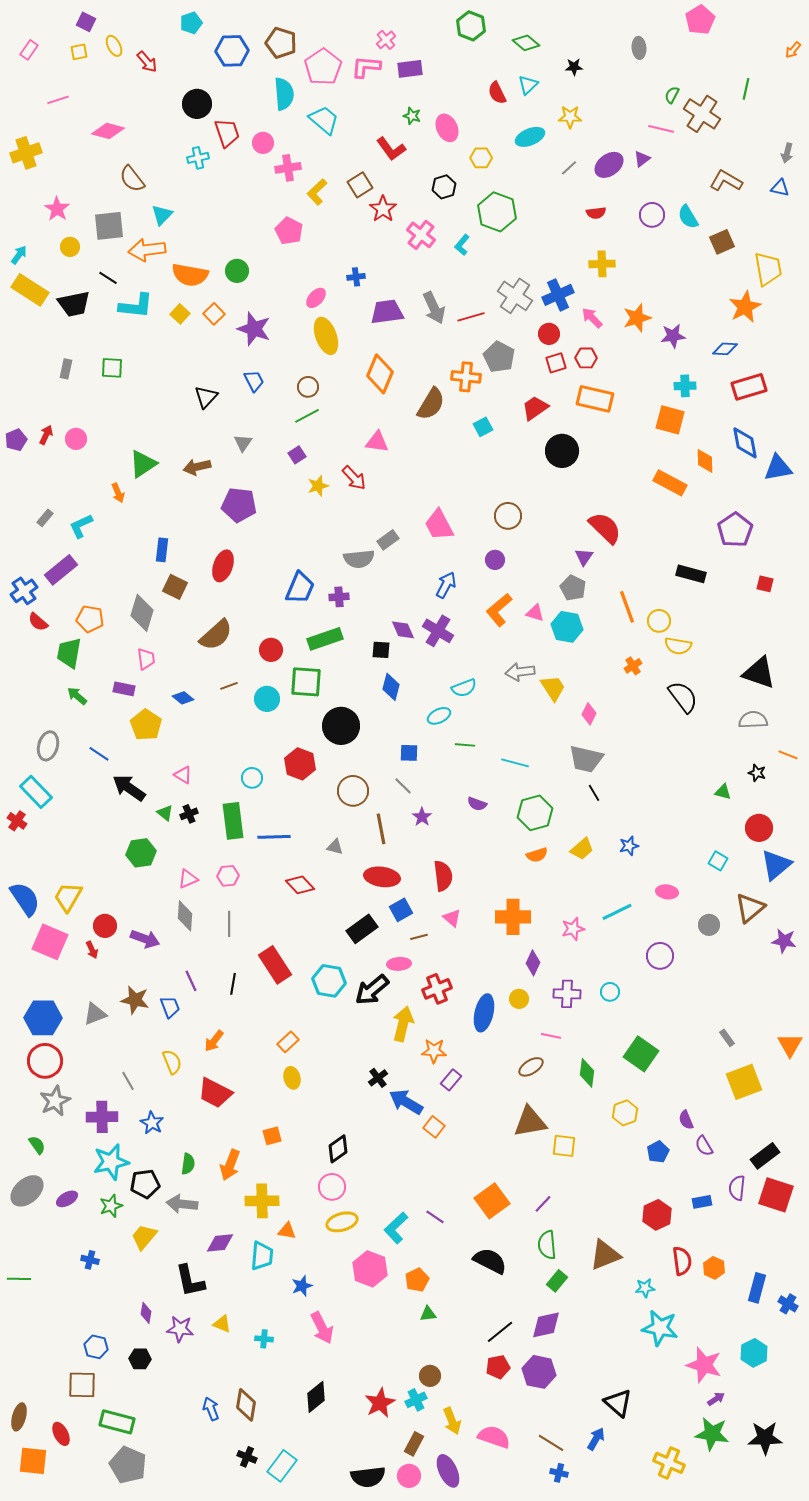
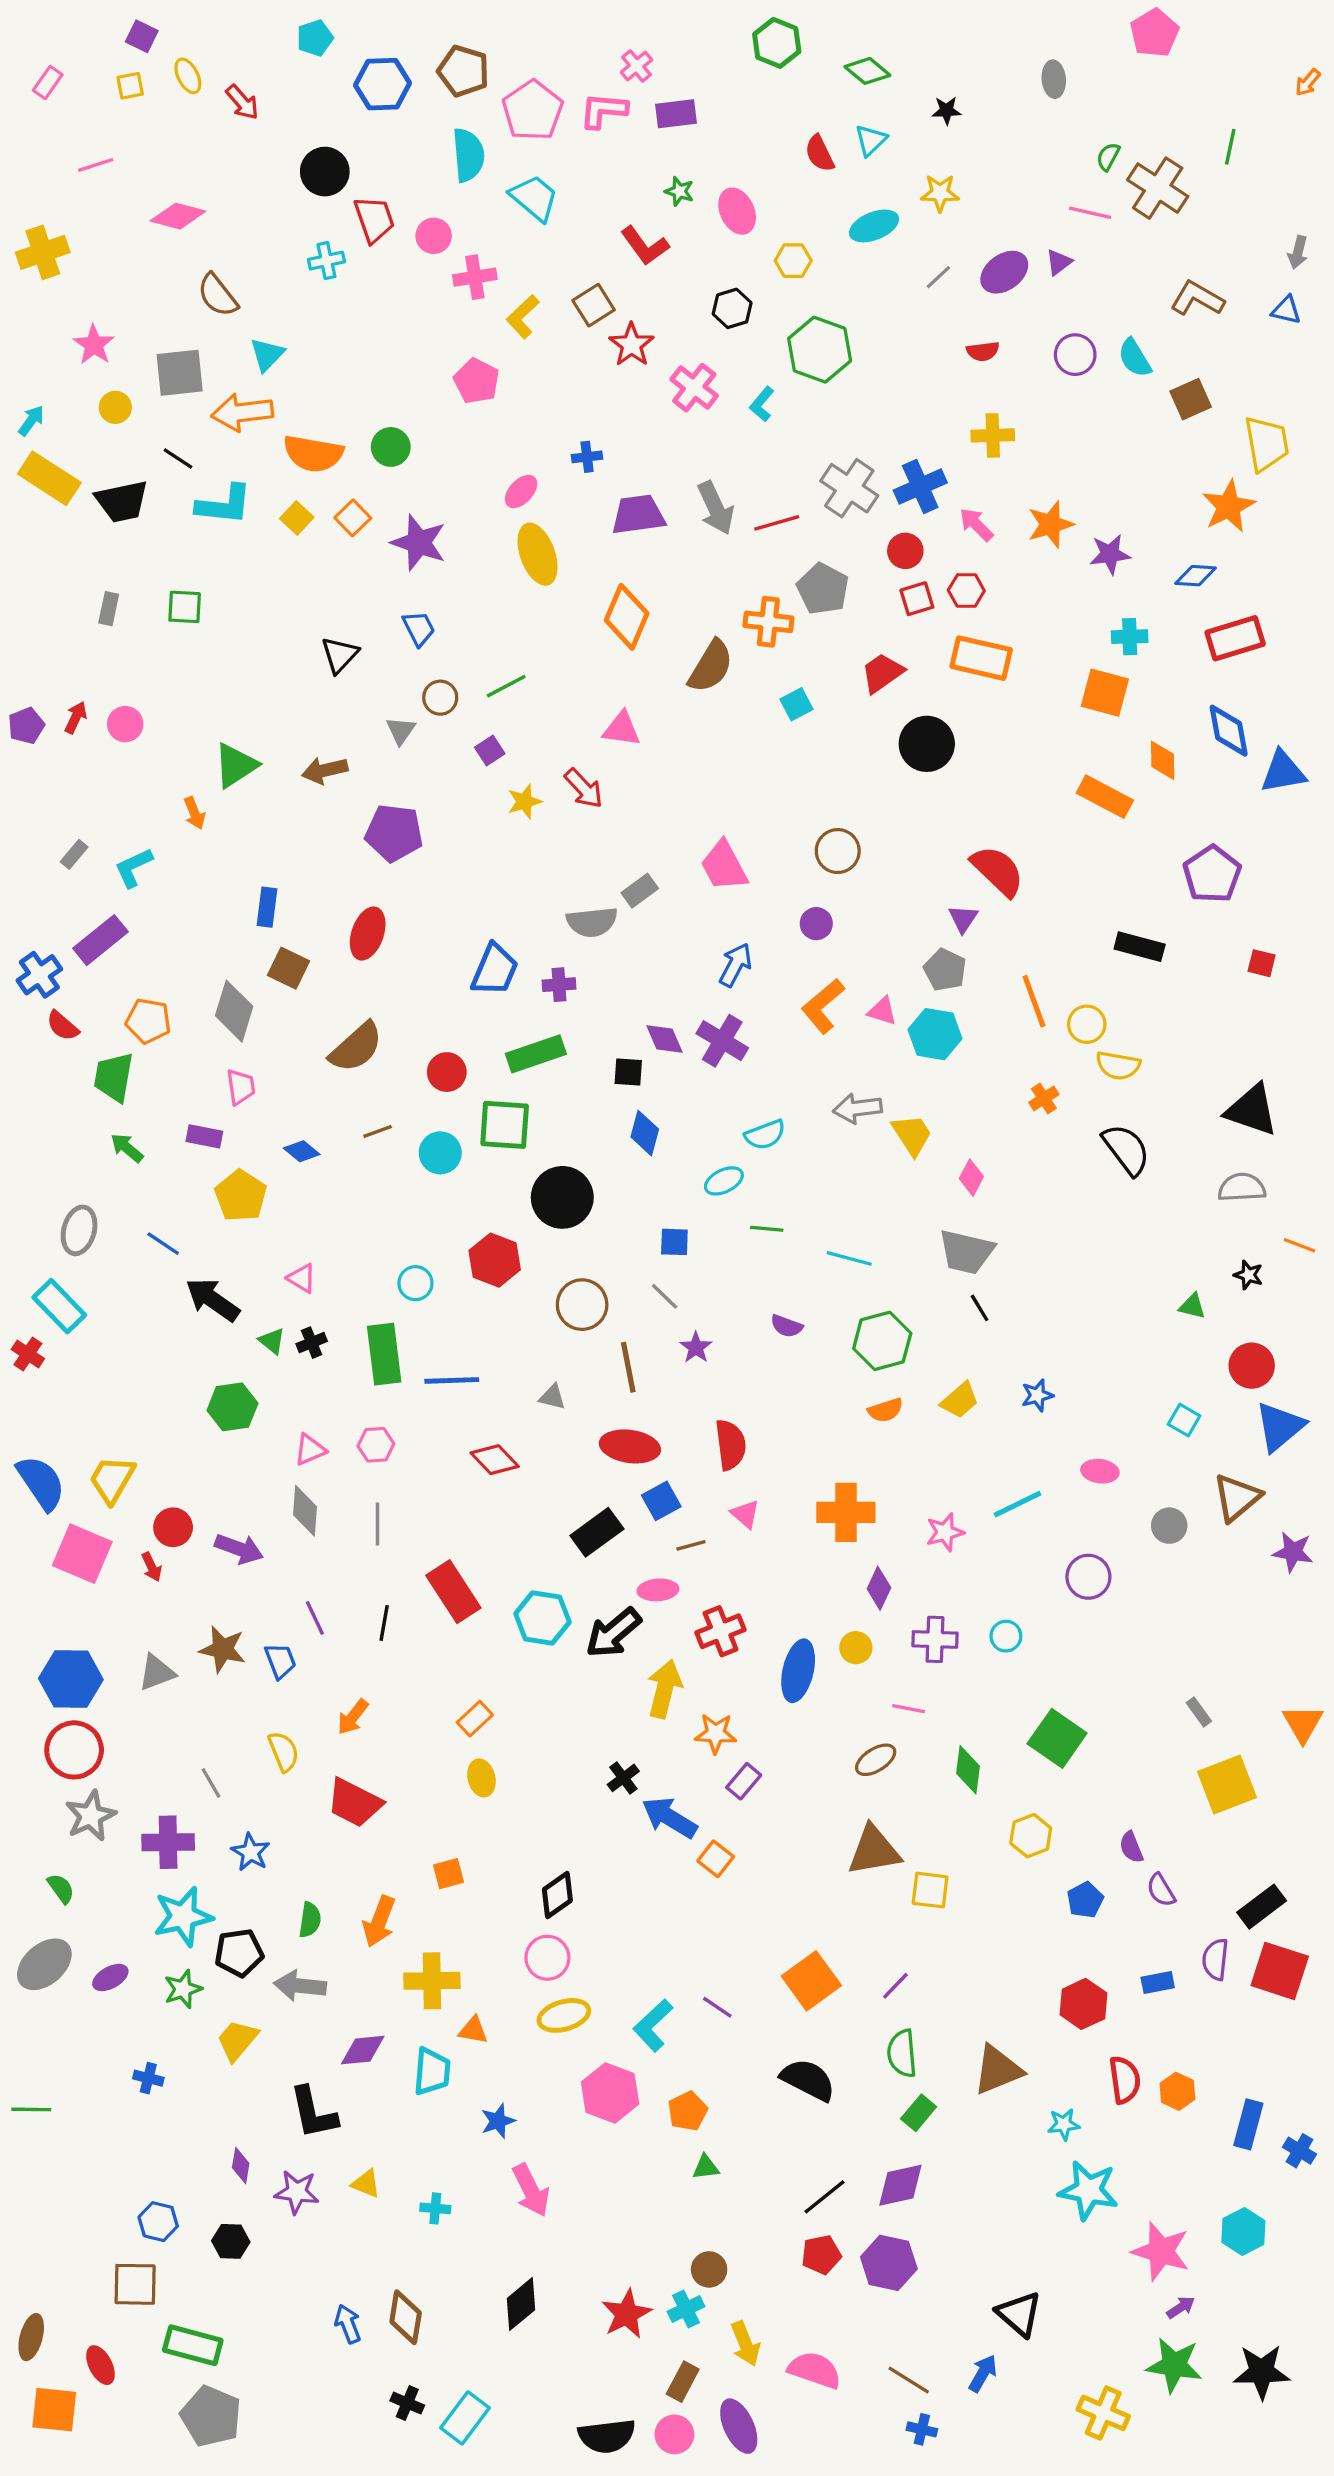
brown circle: (308, 387) -> (440, 698), moved

